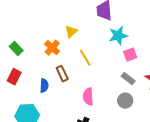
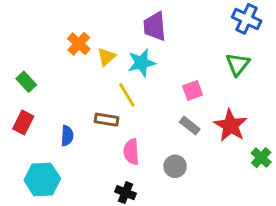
cyan star: (118, 36) -> (142, 63), moved
orange cross: (52, 48) -> (79, 44), moved
brown rectangle: (62, 74) -> (107, 120), moved, turned -56
gray circle: (125, 101) -> (175, 166), moved

